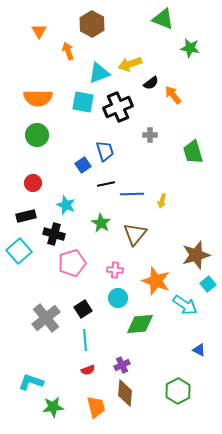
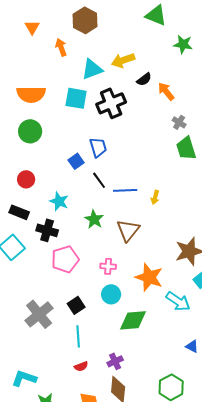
gray cross: (150, 135) -> (179, 122), moved, turned 32
black line: (106, 184) -> (99, 180), turned 66
black rectangle: (26, 216) -> (19, 212), turned 36

